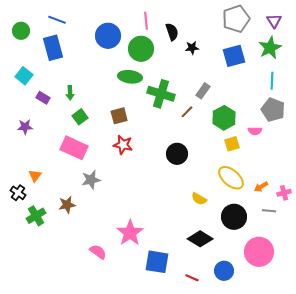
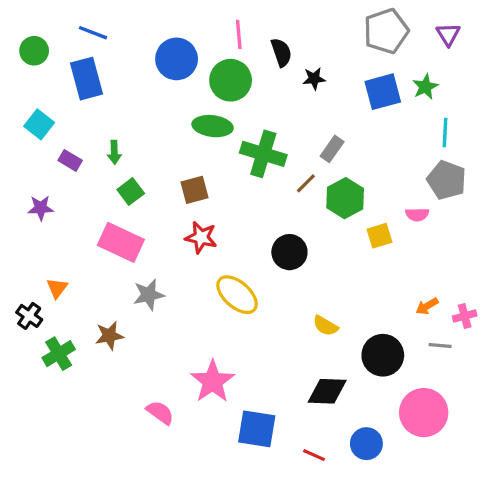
green star: (270, 48) -> (425, 87), moved, size x0.7
green hexagon: (224, 118) -> (345, 198), moved
yellow ellipse: (231, 178) -> (237, 295), moved
black diamond: (200, 239) -> (327, 391), turned -30

